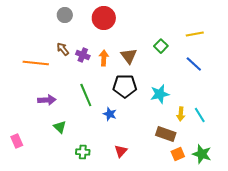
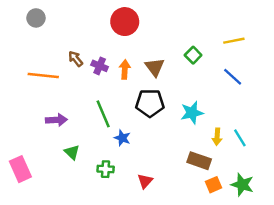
gray circle: (65, 15) -> (36, 18), moved
blue star: (110, 114) -> (122, 138), moved
pink rectangle: (17, 141) -> (20, 169), size x1.5
green cross: (83, 152) -> (106, 169), moved

